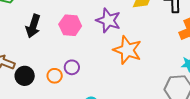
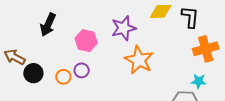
purple star: (108, 20) -> (124, 28), turned 30
pink hexagon: (70, 25) -> (86, 41), moved

